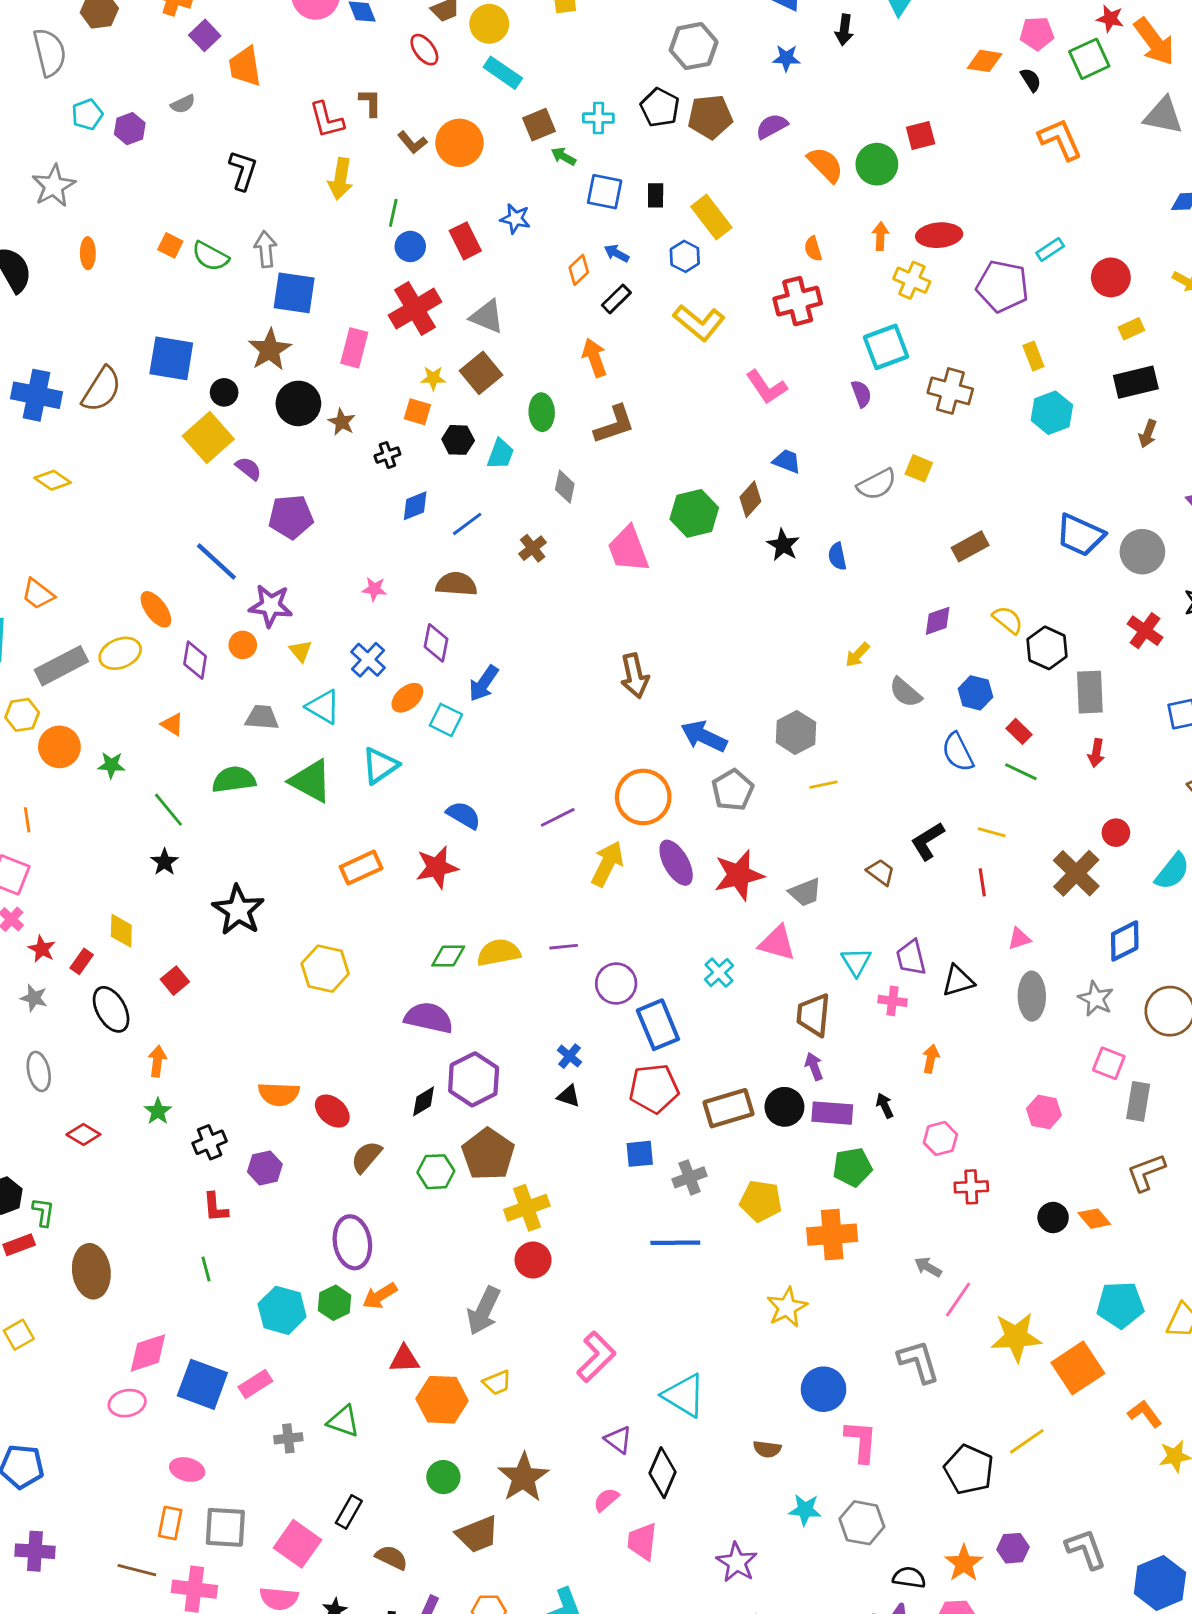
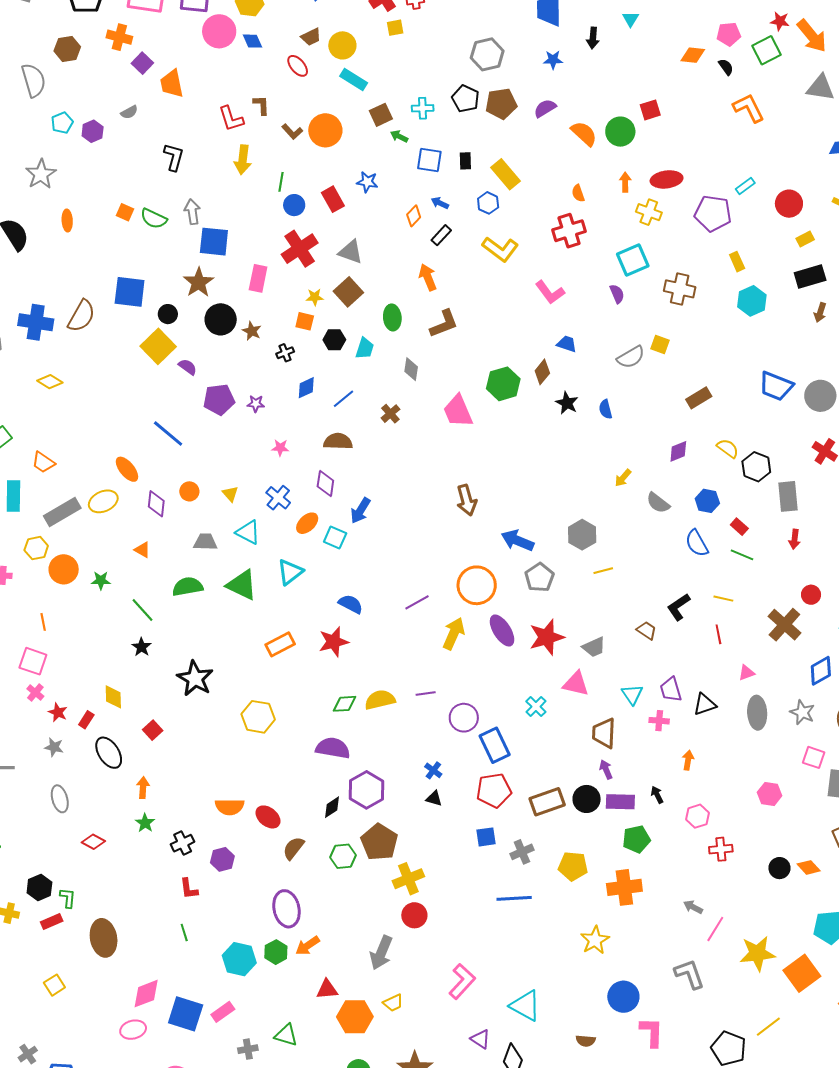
purple star: (271, 606) -> (256, 404), moved, size x0.6

